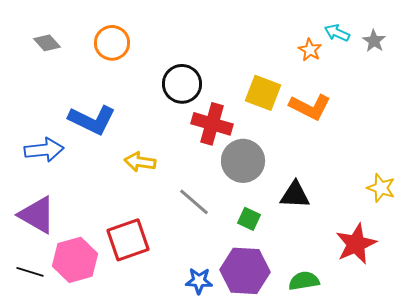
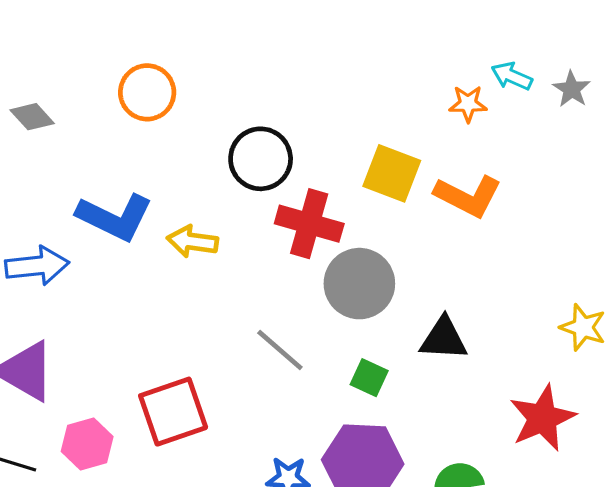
gray diamond: (47, 43) -> (32, 117), moved
orange star: (310, 50) -> (468, 104), turned -30
yellow arrow: (140, 162) -> (192, 241), moved
pink hexagon: (75, 260) -> (87, 444), size x0.7

